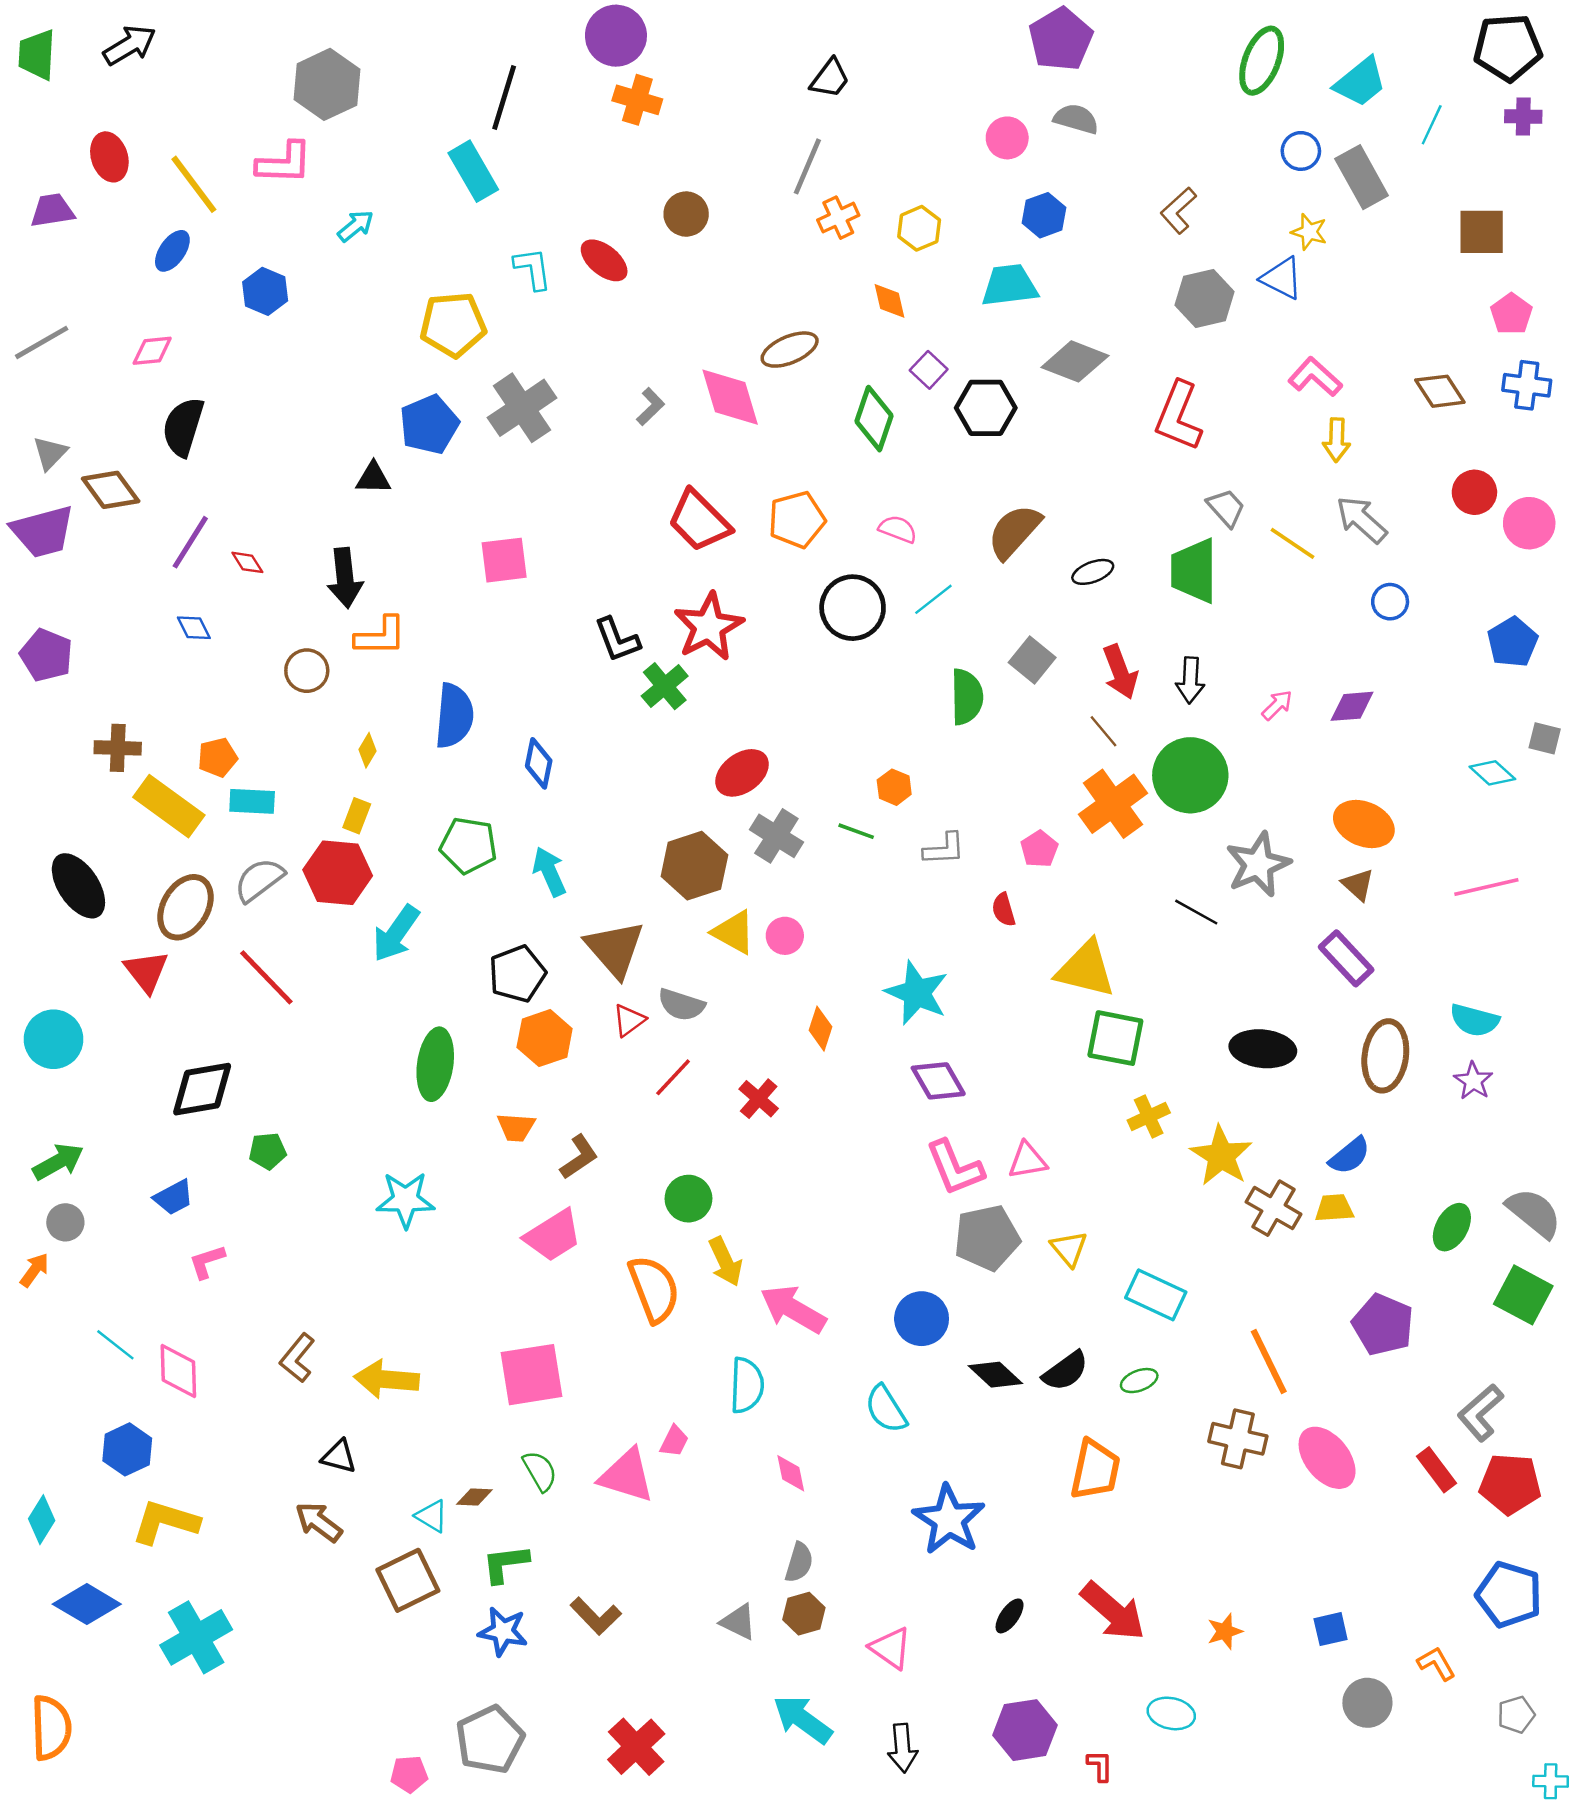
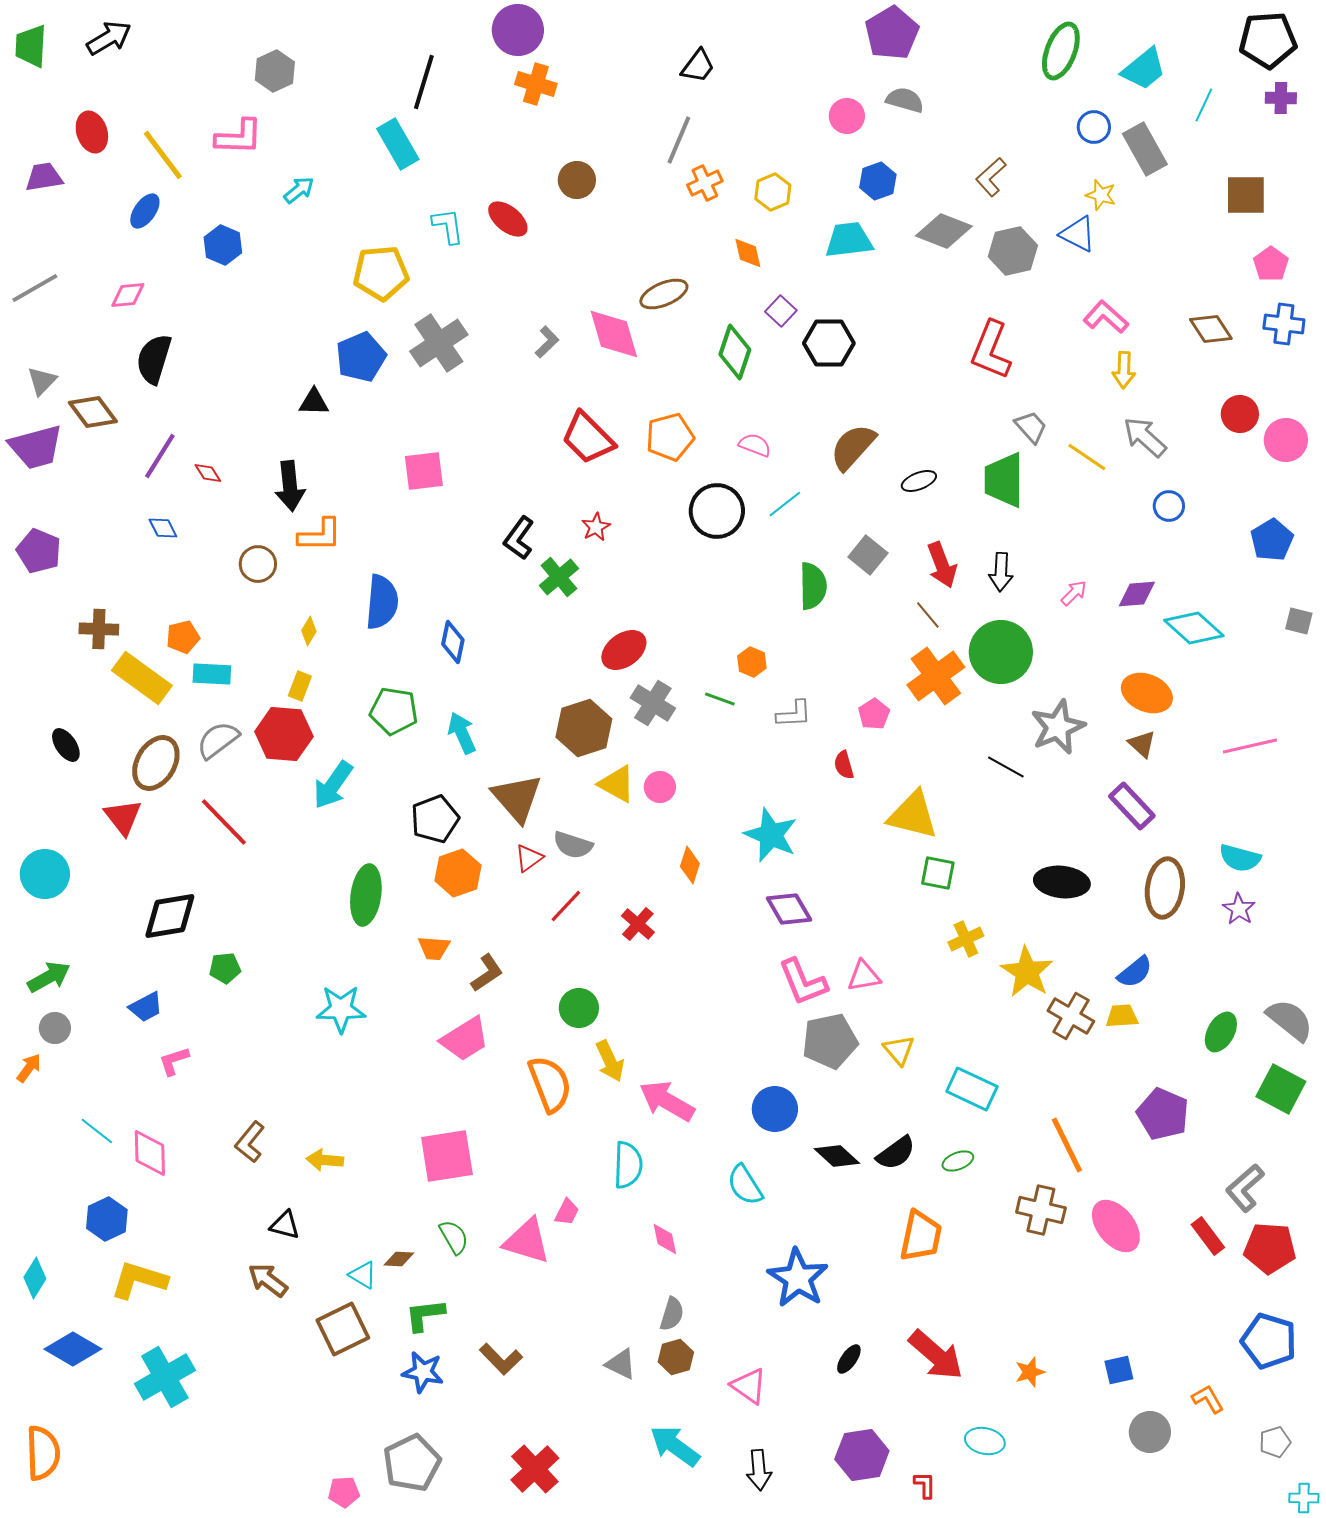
gray hexagon: (327, 84) -> (275, 71), size x0.7
gray diamond: (1075, 361) -> (944, 231), moved
red star: (709, 627) -> (596, 527), size x0.5
black L-shape: (617, 640) -> (519, 538), turned 57
cyan diamond: (1492, 773) -> (1194, 628), moved, size x1.5
black ellipse: (78, 886) -> (66, 745), size x0.6
green square: (1115, 1038) -> (938, 873), size x0.7
yellow arrow: (386, 1379) -> (325, 1160), size x0.7

